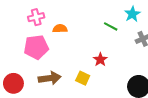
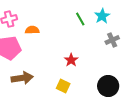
green line: (111, 26) -> (80, 19), moved, turned 32
yellow square: (83, 78) -> (63, 86), moved

